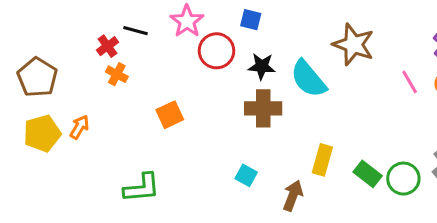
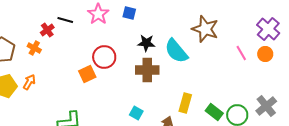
blue square: (251, 20) -> (129, 13), moved
red circle: (216, 51) -> (104, 57), moved
orange cross: (117, 74) -> (34, 48), moved

